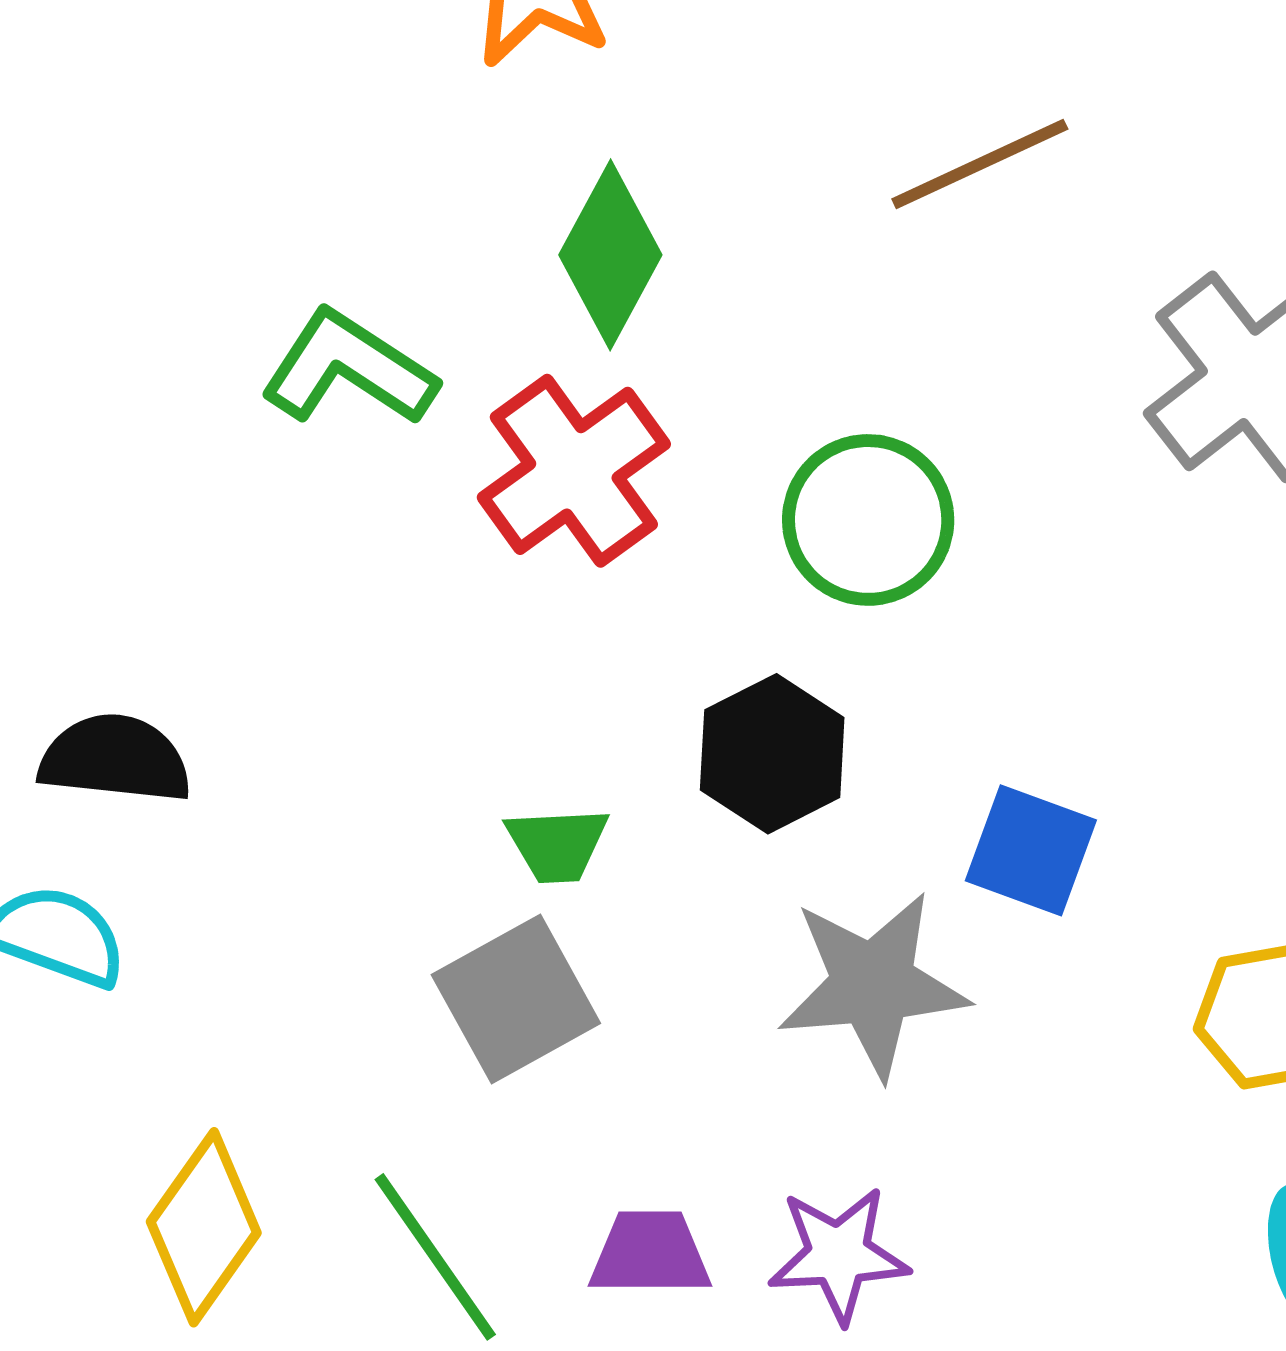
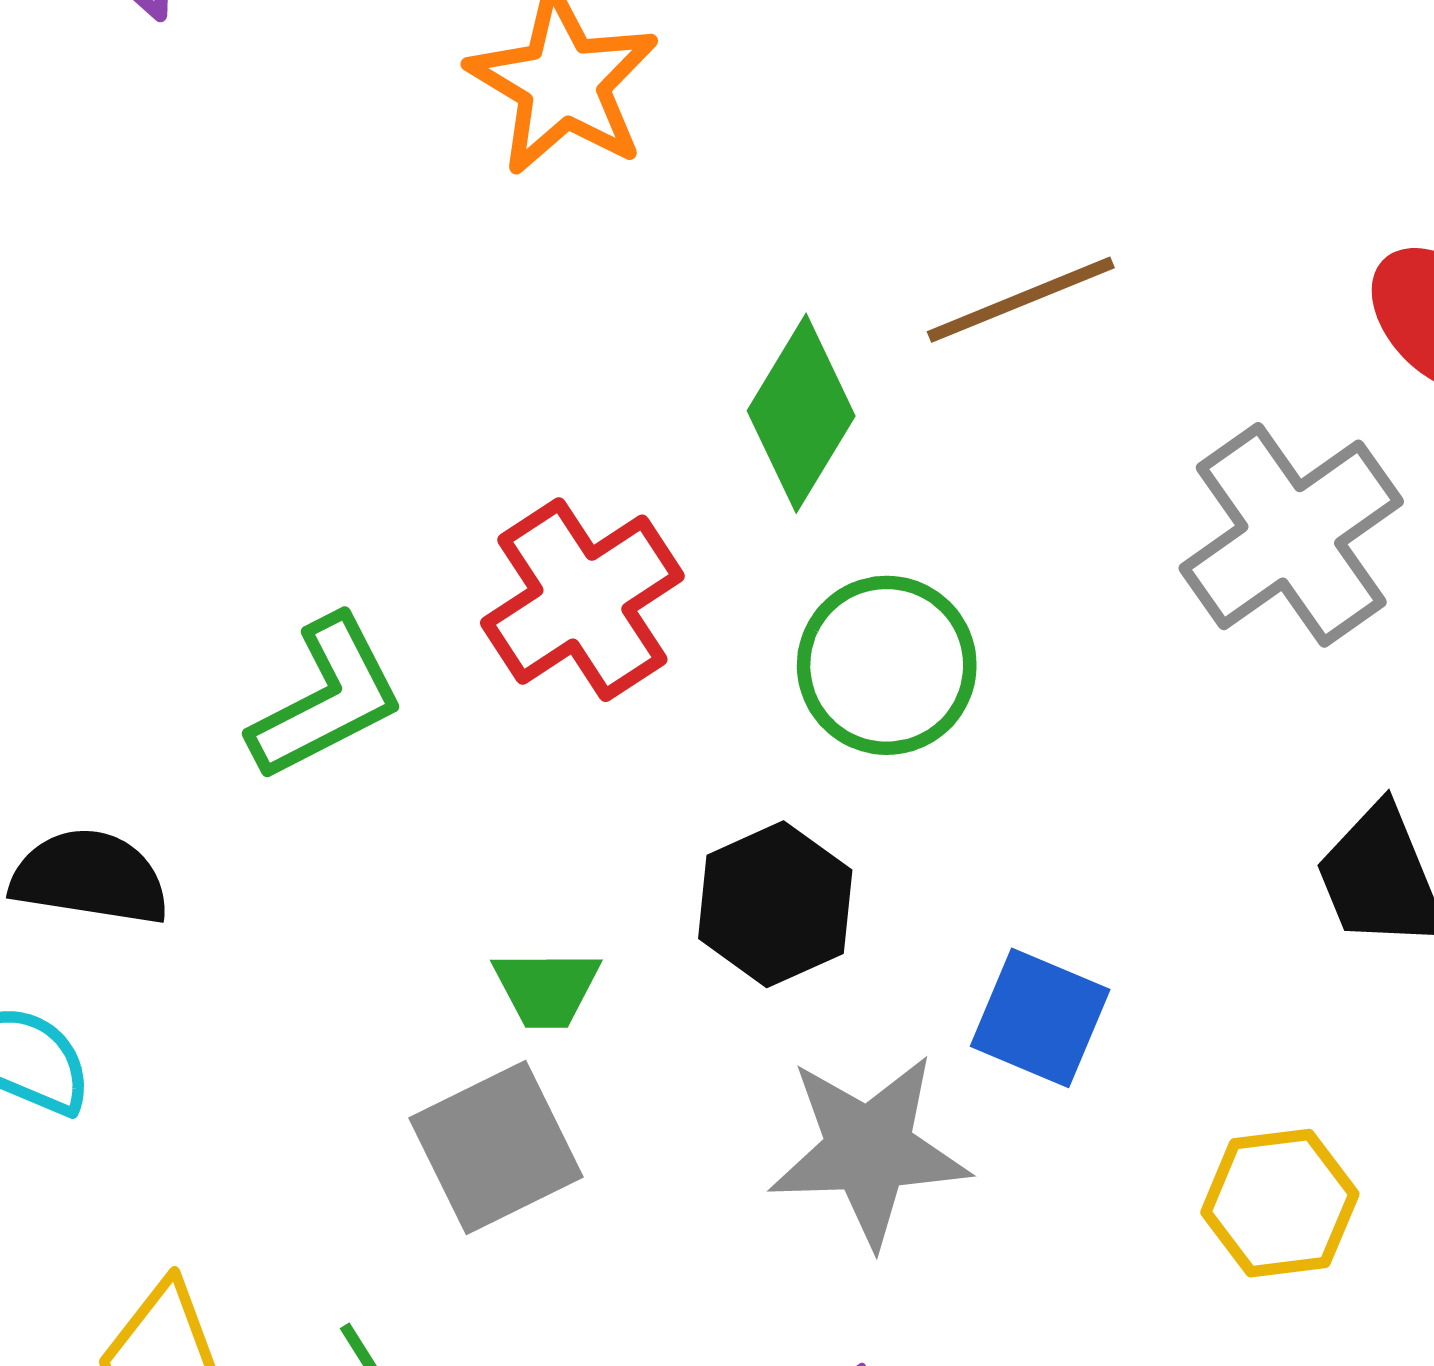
green diamond: (610, 255) -> (801, 413), moved
green L-shape: (349, 368) -> (327, 698), moved, turned 117

